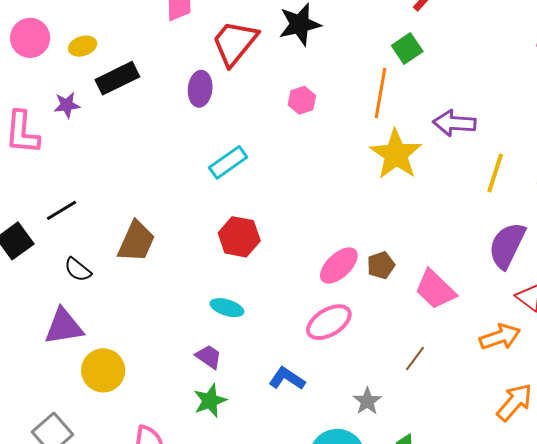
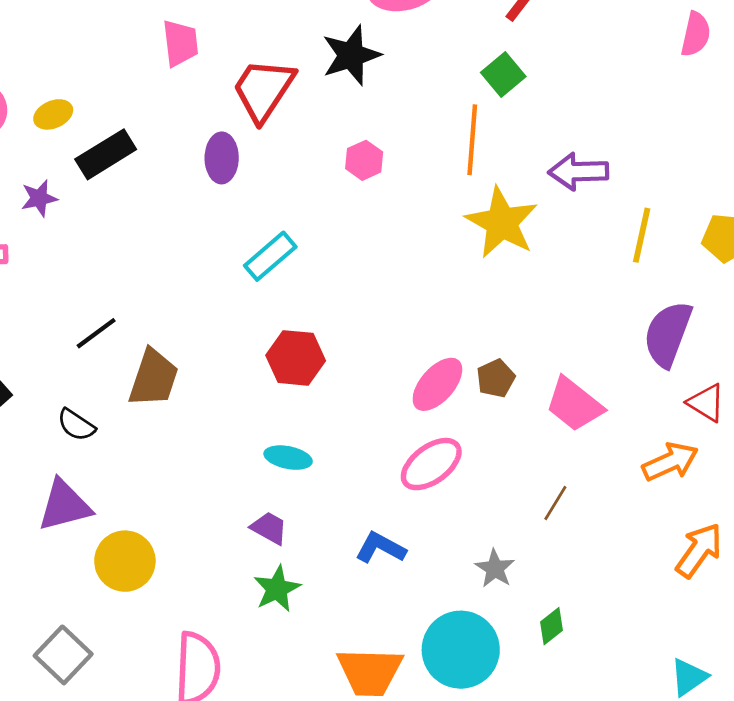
black line: (61, 210) -> (96, 333), moved

